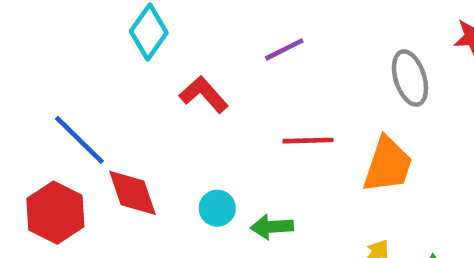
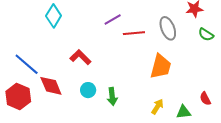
red L-shape: (204, 94) -> (80, 57), moved
red line: (308, 141) -> (134, 33), moved
green arrow: (272, 227) -> (112, 97), turned -90

